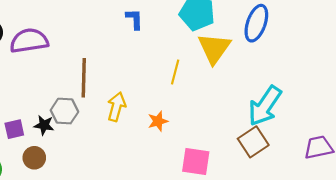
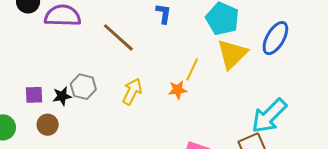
brown line: (84, 78) -> (118, 37), moved, turned -60
orange star: (158, 121) -> (178, 90), moved
black star: (44, 125) -> (62, 96), turned -30

